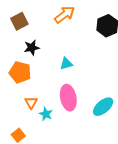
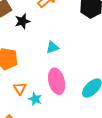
black star: (32, 48) -> (22, 21), moved

